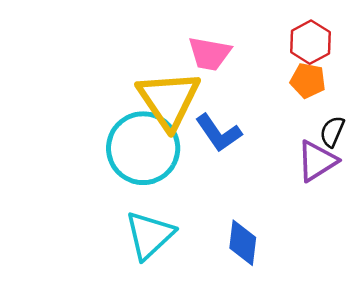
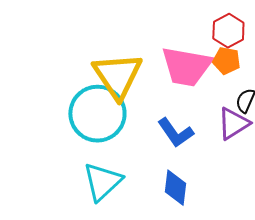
pink trapezoid: (210, 54) -> (186, 67), moved, size x1.5
blue L-shape: (218, 133) -> (175, 133), moved

